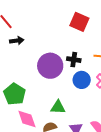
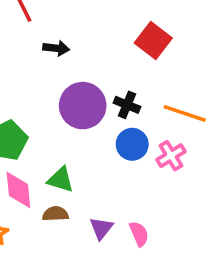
black arrow: (17, 41) -> (56, 48), moved
green triangle: (58, 107) -> (61, 180), moved

